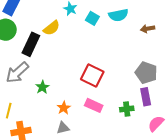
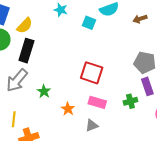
cyan square: (92, 18) -> (89, 23), moved
yellow semicircle: (52, 28) -> (25, 26), moved
gray triangle: (63, 128) -> (92, 125), moved

